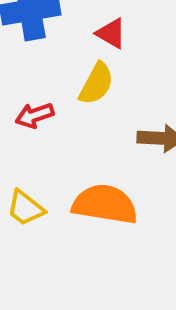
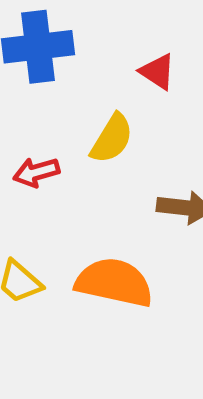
red triangle: (111, 33) -> (157, 72), moved

